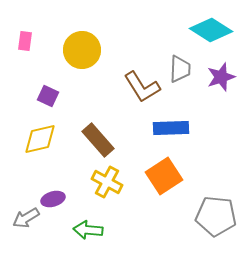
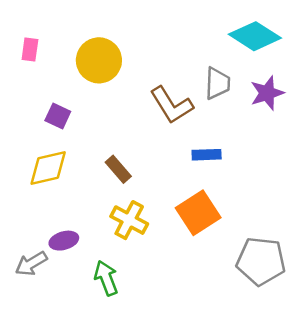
blue rectangle: (171, 128) -> (207, 155), size x0.7
brown rectangle: (98, 140) -> (118, 169), size x0.7
green arrow: (88, 230) -> (106, 278), turned 64

